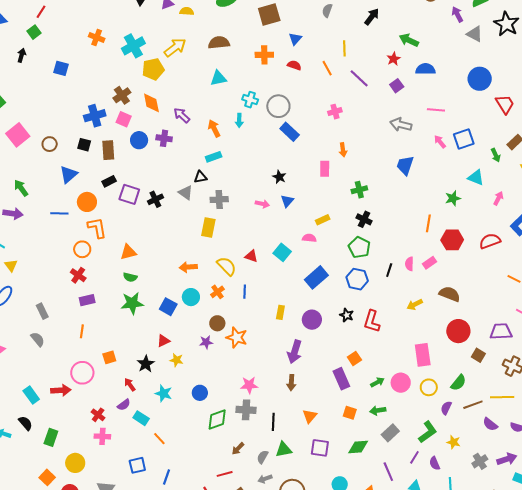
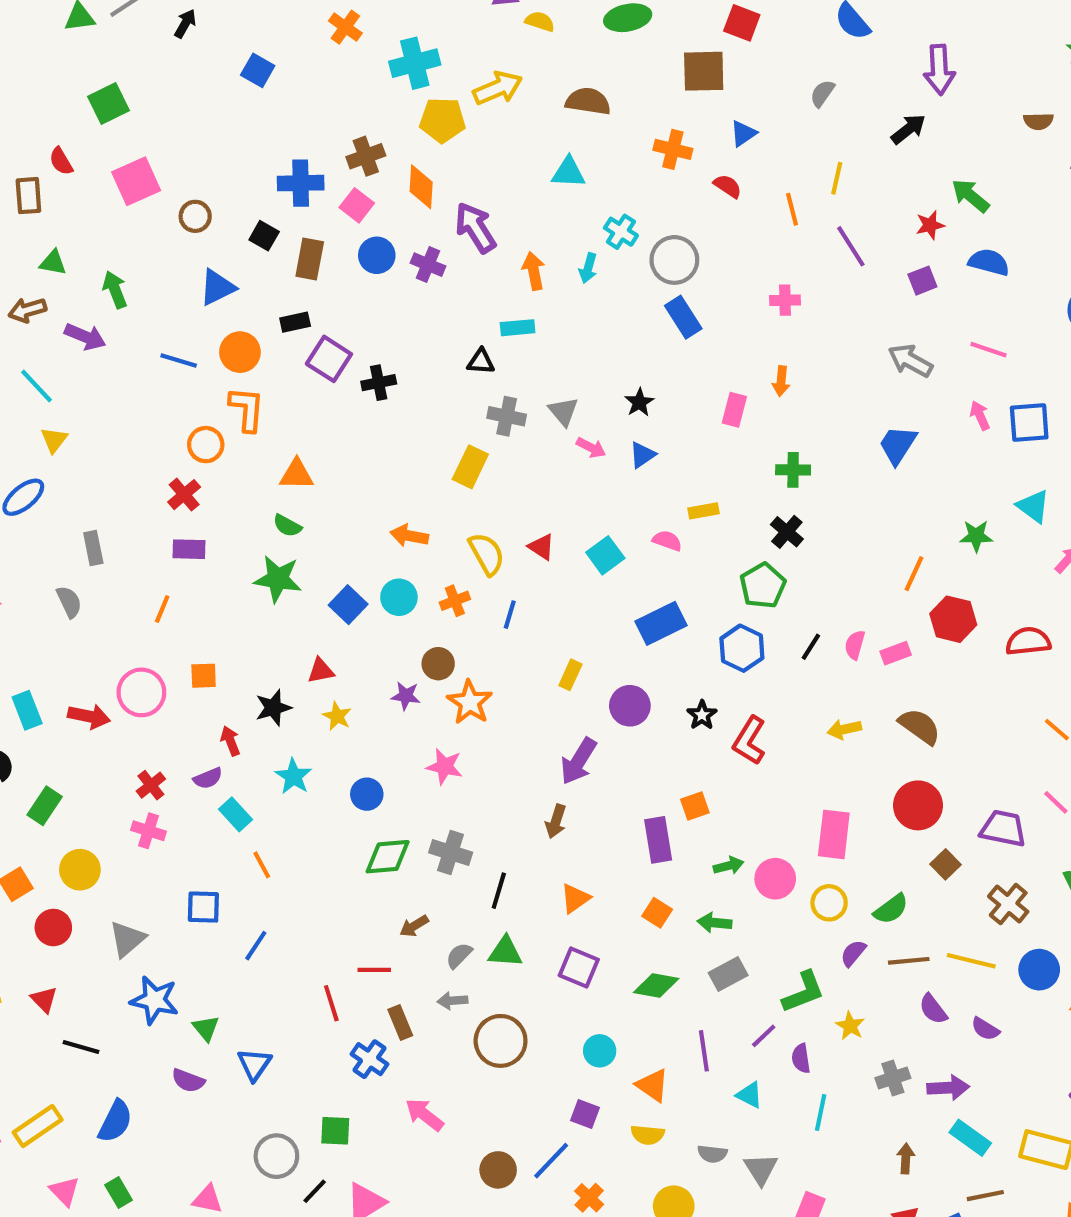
purple arrow: (182, 115) -> (475, 228), size x1.4
gray triangle: (186, 193) -> (563, 411), moved
pink star: (249, 385) -> (445, 766), moved

